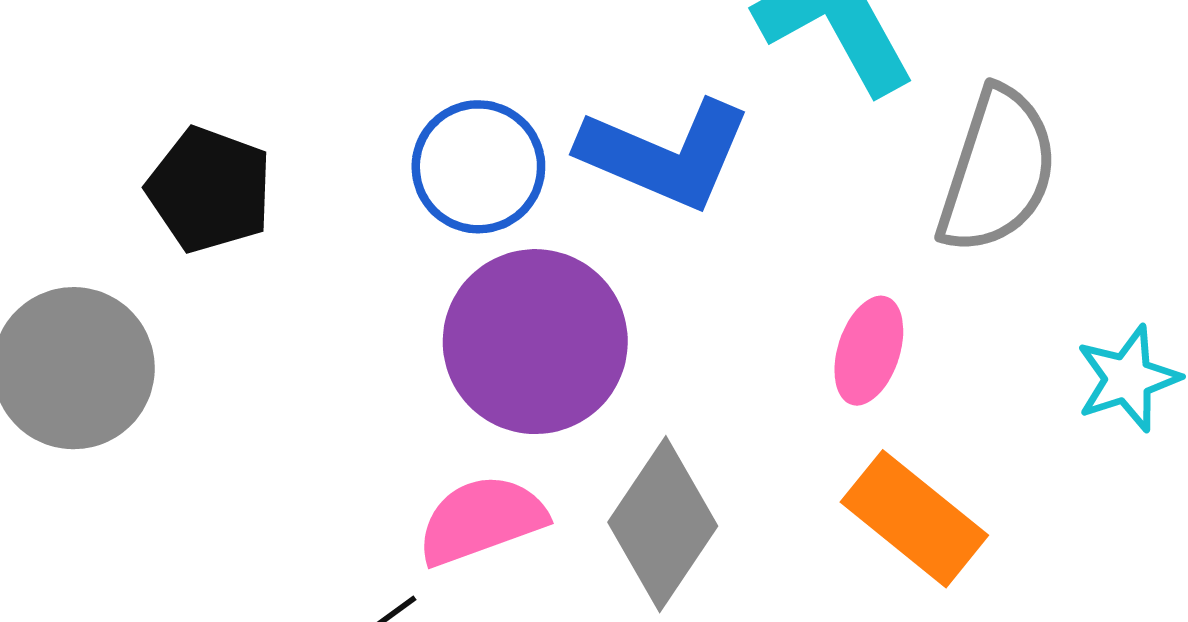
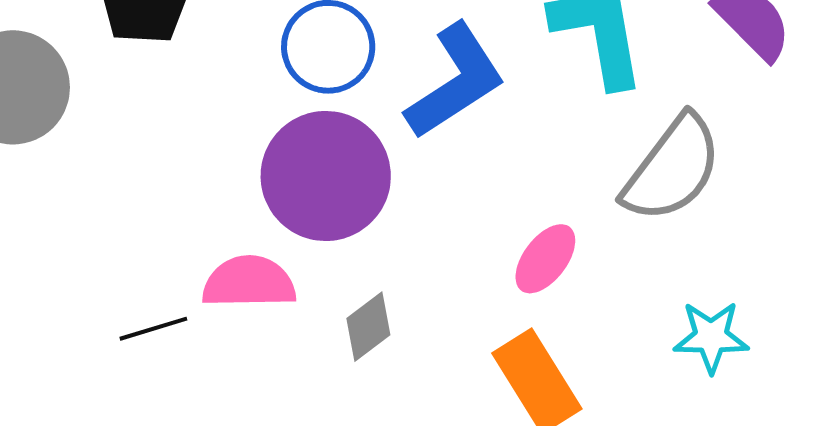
blue L-shape: (665, 154) -> (455, 81), turned -75
gray diamond: (663, 524) -> (368, 327), size x0.6

